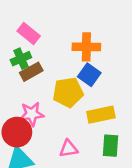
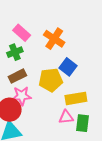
orange cross: (86, 47) -> (54, 39), moved, turned 30
brown rectangle: (31, 72) -> (17, 76), moved
pink triangle: (69, 149) -> (66, 117), moved

